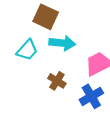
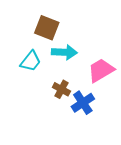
blue cross: (91, 96) -> (83, 103), moved

